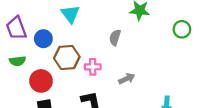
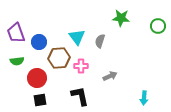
cyan triangle: (70, 14) -> (77, 37), moved
green circle: (182, 29) -> (158, 26), moved

